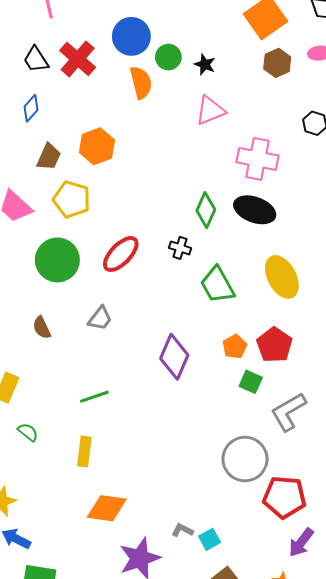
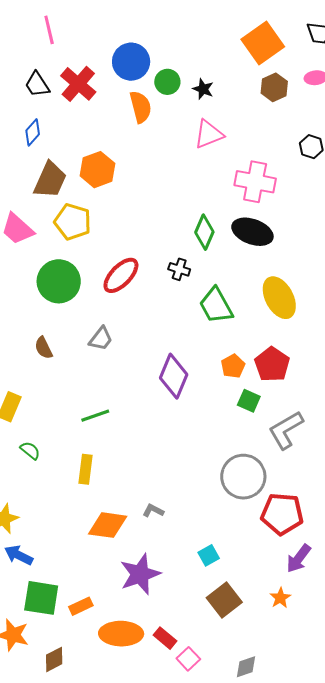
brown trapezoid: (49, 157) -> (50, 180), size x1.4
gray L-shape: (182, 530) -> (153, 511), moved

